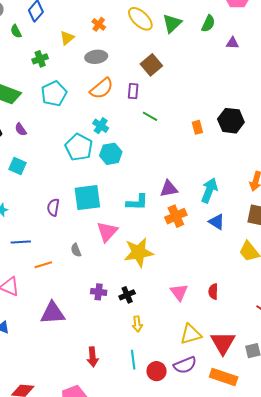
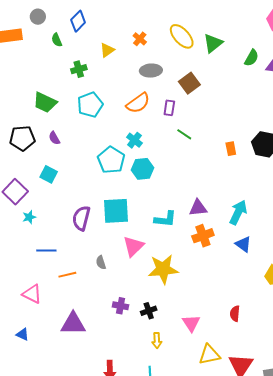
green semicircle: (208, 24) -> (252, 58), moved
gray ellipse: (96, 57) -> (151, 71), moved
purple semicircle: (53, 207) -> (81, 218), size x1.4
pink triangle: (179, 292) -> (191, 323), moved

